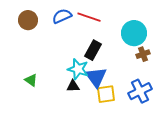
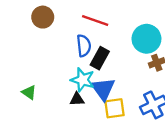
blue semicircle: (62, 16) -> (84, 46), moved, turned 108
brown circle: (28, 20) -> (43, 17), moved

